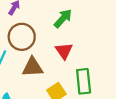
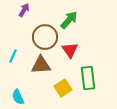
brown circle: (22, 37) -> (45, 37), moved

